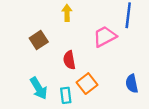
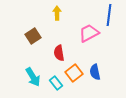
blue semicircle: (132, 84) -> (95, 72), moved
cyan rectangle: (66, 95) -> (56, 83), turned -32

